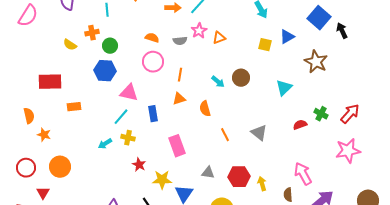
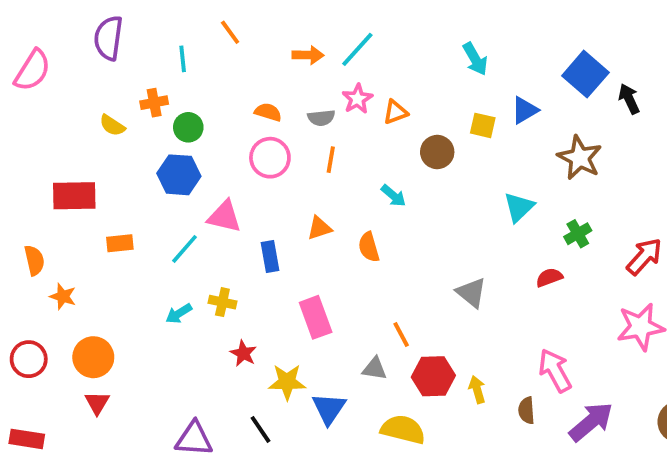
orange line: (180, 75) -> (331, 160), moved
brown circle: (241, 78) -> (437, 152), moved
green cross: (321, 114) -> (578, 234), moved, turned 32
cyan line: (121, 117) -> (184, 249), moved
orange line: (225, 135) -> (401, 334), moved
red triangle: (43, 193) -> (97, 403), moved

